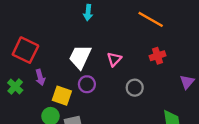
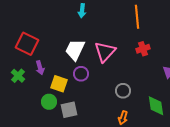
orange line: (151, 19) -> (137, 17), turned 55
pink triangle: (114, 59) -> (105, 52), size x1.6
gray circle: (135, 88) -> (123, 91), moved

